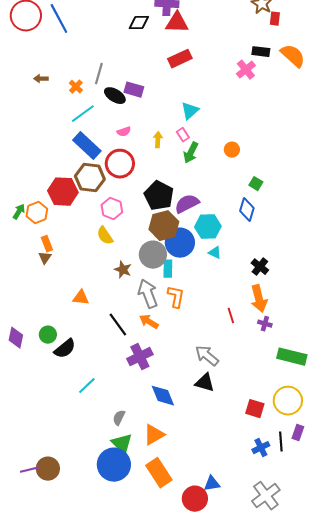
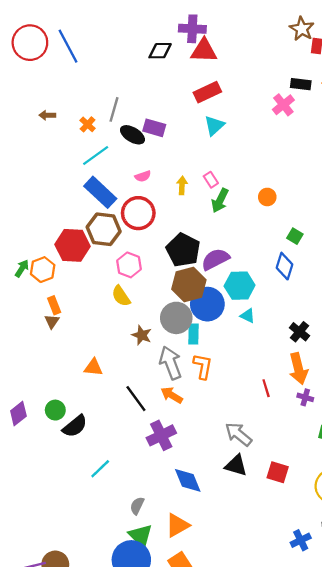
cyan triangle: (190, 111) -> (214, 126), moved
purple diamond: (16, 338) -> (18, 414), turned 40
red square: (255, 409) -> (278, 472), moved

